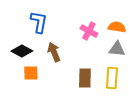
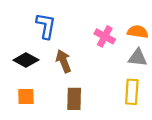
orange square: (31, 73) -> (26, 96), moved
brown rectangle: (85, 78) -> (74, 99), moved

